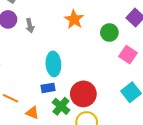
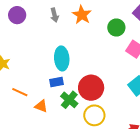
gray arrow: (30, 26) -> (54, 15), moved

